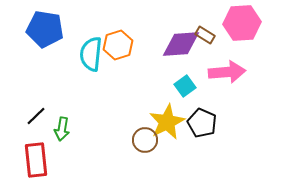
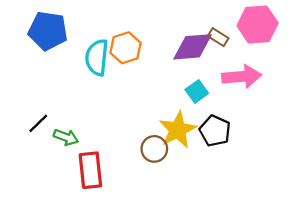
green arrow: (62, 129) -> (66, 137), turned -80
red rectangle: (36, 160) -> (90, 170), moved

